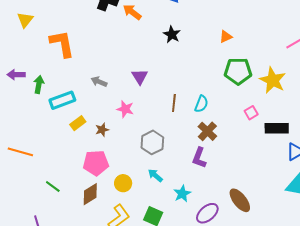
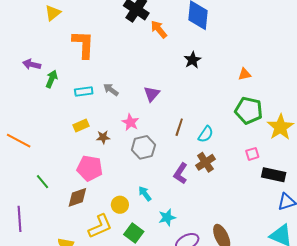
cyan rectangle: (62, 100) -> (84, 92), moved, size x0.7
gray hexagon: (152, 142) -> (143, 147), moved
purple L-shape: (199, 158) -> (181, 173), moved
yellow circle: (123, 183) -> (120, 205), moved

